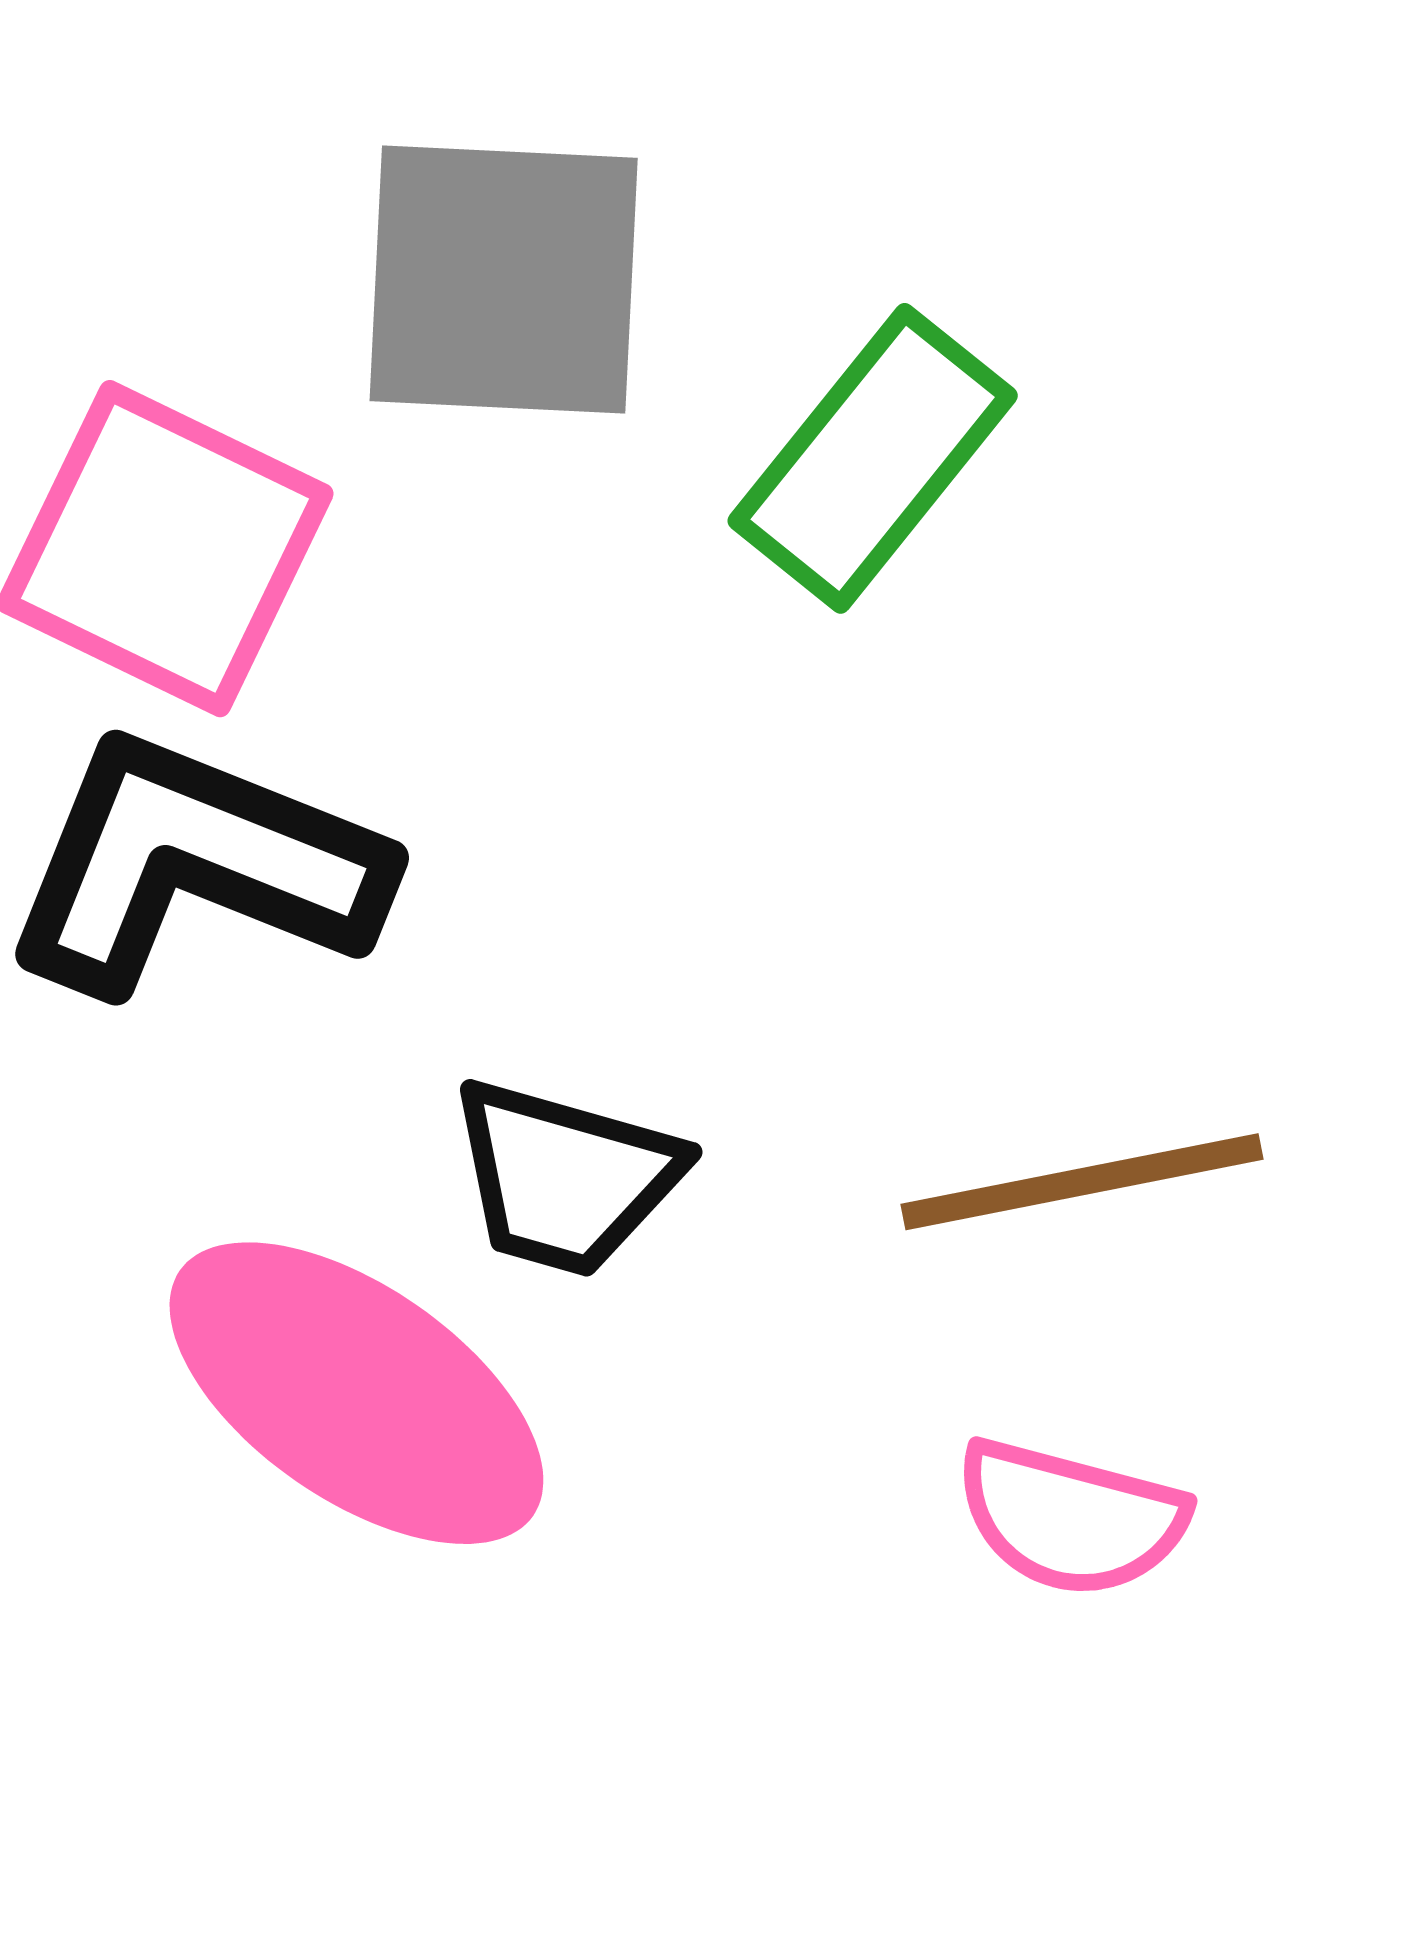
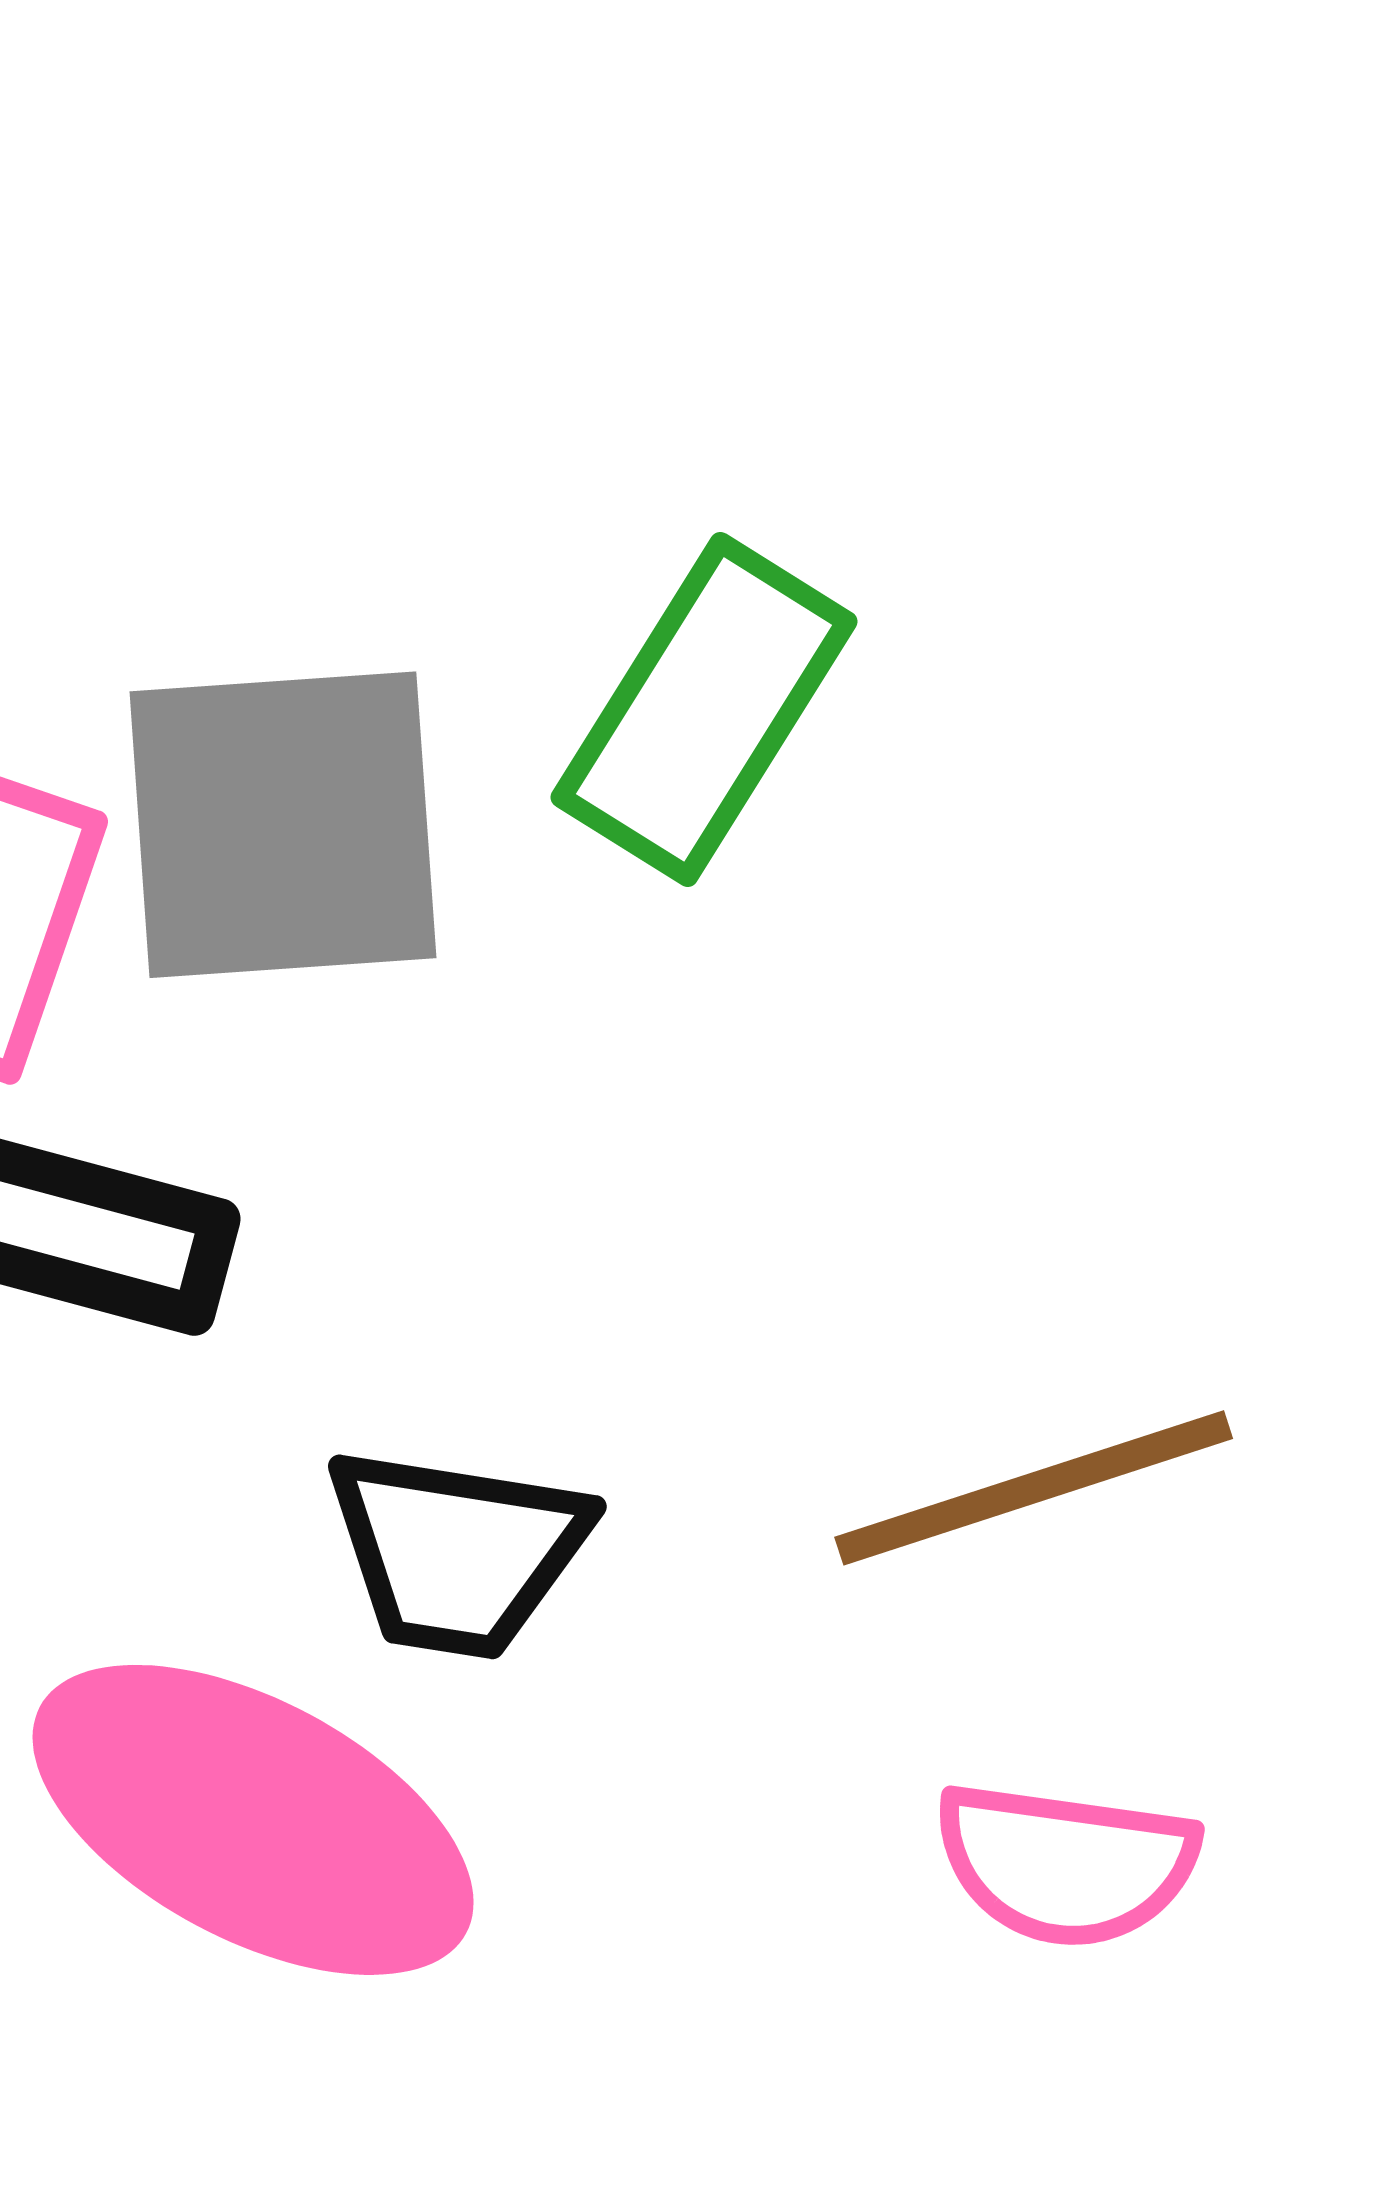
gray square: (504, 279) -> (283, 825), moved

